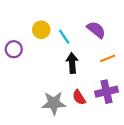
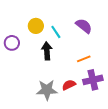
orange line: (108, 58) -> (84, 59), moved
black arrow: (72, 63) -> (47, 51), moved
red semicircle: (79, 97) -> (69, 85), turned 96

